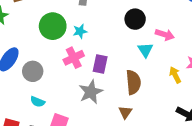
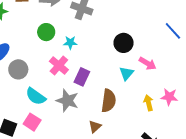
green circle: (53, 26) -> (46, 32), size x0.7
pink cross: (74, 58) -> (59, 65), turned -36
gray star: (91, 92) -> (67, 101), turned 30
cyan semicircle: (38, 102) -> (36, 96), moved, size x1.5

